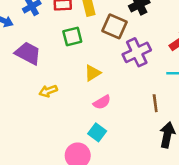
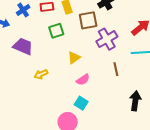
brown square: (115, 26) -> (88, 20), turned -30
brown line: (155, 103) -> (116, 69), moved

